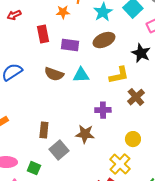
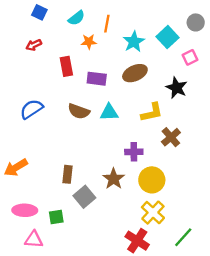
brown star: (85, 134) -> (114, 179), turned 30
yellow circle: (133, 139) -> (152, 180), moved, size x1.5
green square: (34, 168) -> (56, 217), turned -32

